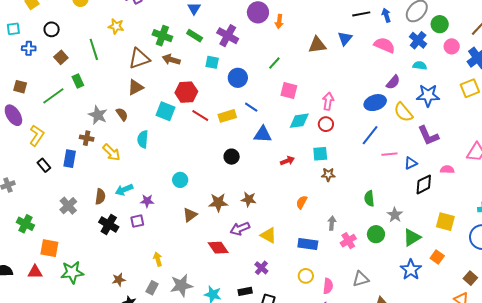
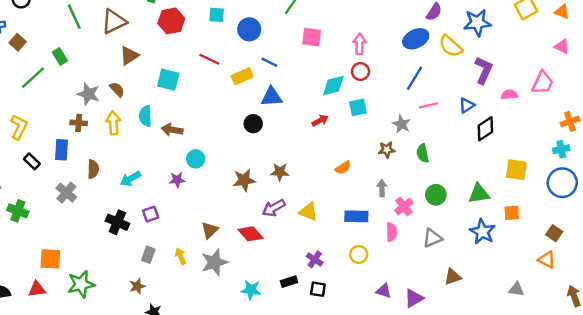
brown square: (61, 57) -> (18, 42), moved
brown triangle: (139, 59) -> (114, 21), moved
brown arrow: (171, 60) -> (172, 130), moved
red hexagon: (186, 92) -> (171, 21), moved
red line: (200, 115) -> (209, 59), moved
cyan diamond: (299, 121) -> (333, 85), moved
blue triangle: (263, 134) -> (272, 97), moved
purple L-shape: (428, 136) -> (484, 70), turned -125
yellow arrow: (111, 152) -> (113, 123), moved, turned -132
pink line: (389, 154) -> (428, 105), moved
pink semicircle: (447, 170) -> (509, 95), moved
brown star: (328, 175) -> (387, 150), moved
brown semicircle: (100, 197) -> (93, 169), moved
purple star: (147, 201) -> (177, 180), moved
orange semicircle: (302, 202) -> (343, 168), turned -144
gray cross: (68, 206) -> (66, 193), moved
brown triangle: (190, 215) -> (210, 230), moved
gray star: (395, 215) -> (401, 124), moved
green cross: (25, 224) -> (18, 211), moved
green triangle: (412, 238) -> (479, 194), turned 30
orange square: (437, 257) -> (512, 213), turned -32
purple cross: (261, 268) -> (315, 259), moved
gray triangle: (361, 279) -> (432, 238), moved
gray star: (181, 285) -> (214, 262), moved
pink semicircle: (328, 286) -> (392, 232), moved
gray rectangle: (152, 288) -> (148, 255), moved

